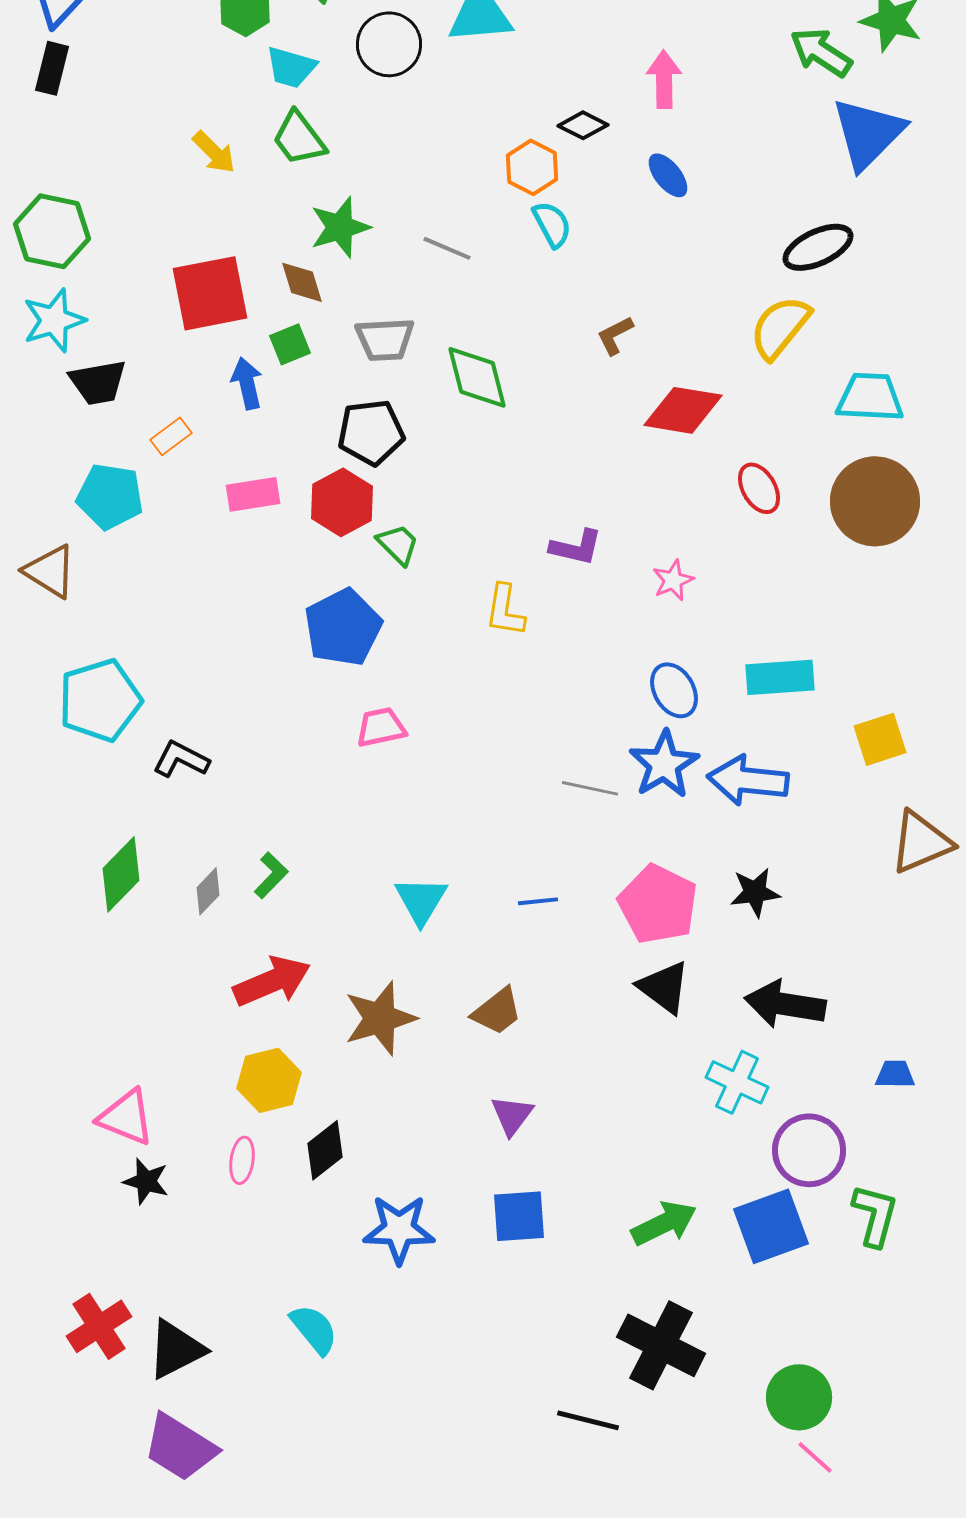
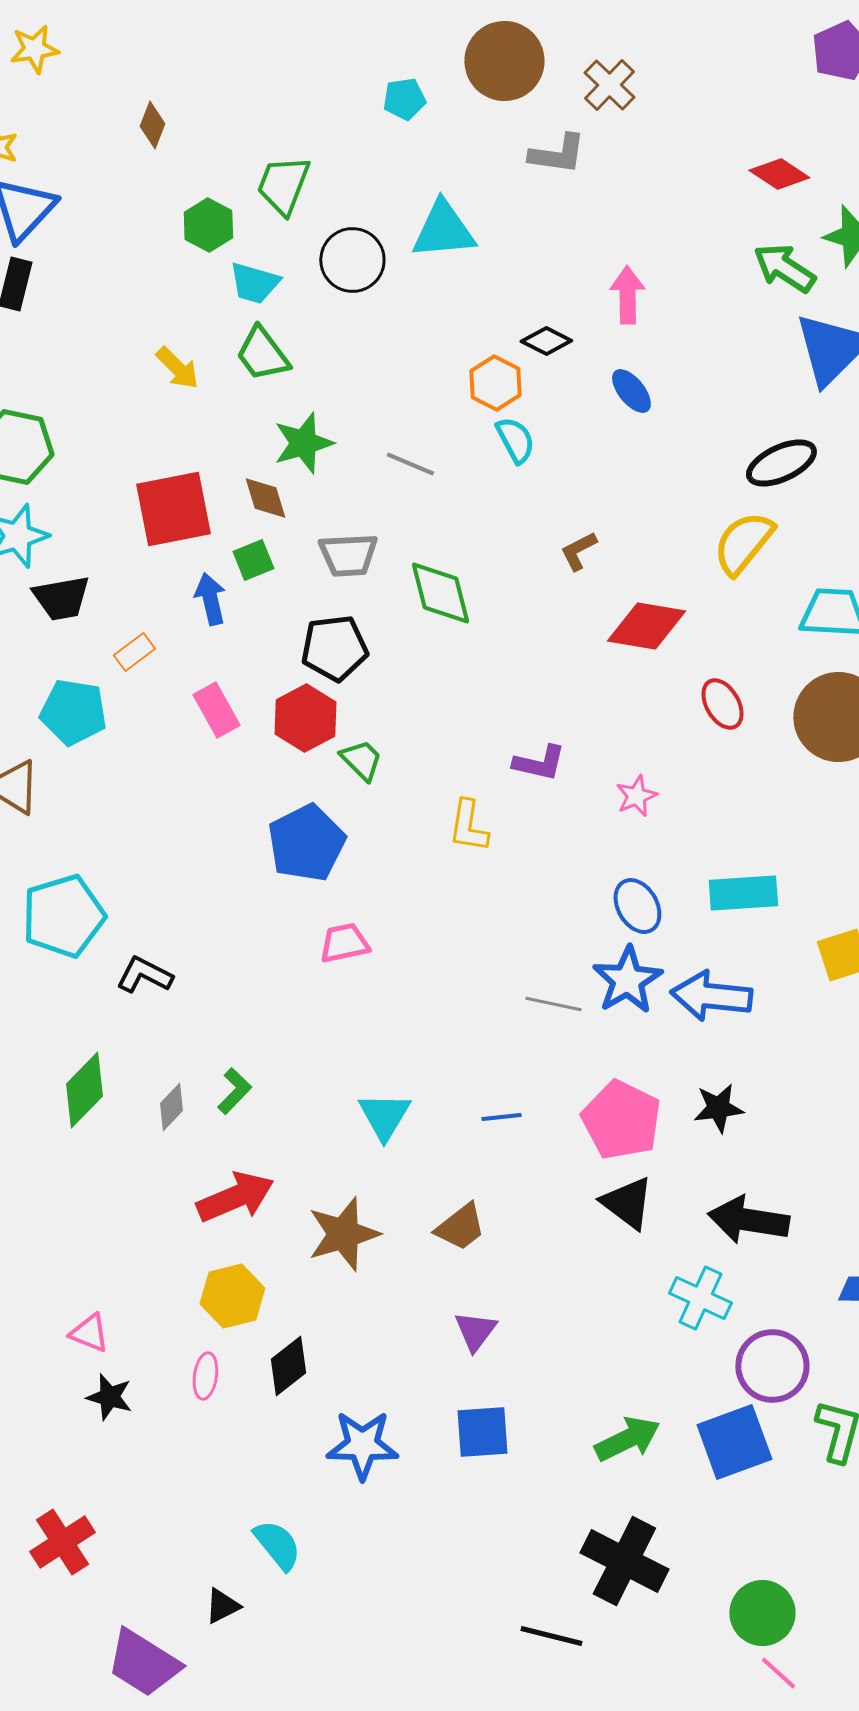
pink rectangle: (253, 494) -> (216, 710), turned 70
pink triangle: (126, 1117) -> (89, 1333), size x0.7
black triangle: (176, 1349) -> (222, 1606), moved, size x0.6

